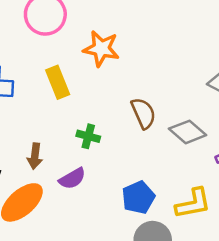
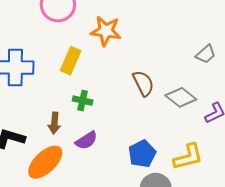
yellow rectangle: (58, 82) -> (71, 61), turned 48
green cross: (88, 136) -> (83, 101), moved

